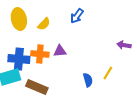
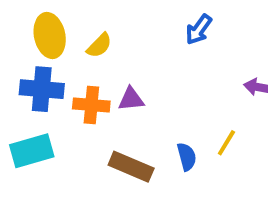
blue arrow: (77, 16) -> (199, 30), moved
blue cross: (19, 59) -> (42, 89), moved
brown rectangle: (37, 87) -> (131, 167), moved

